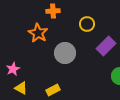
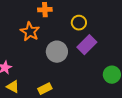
purple rectangle: (106, 46) -> (87, 45), moved

